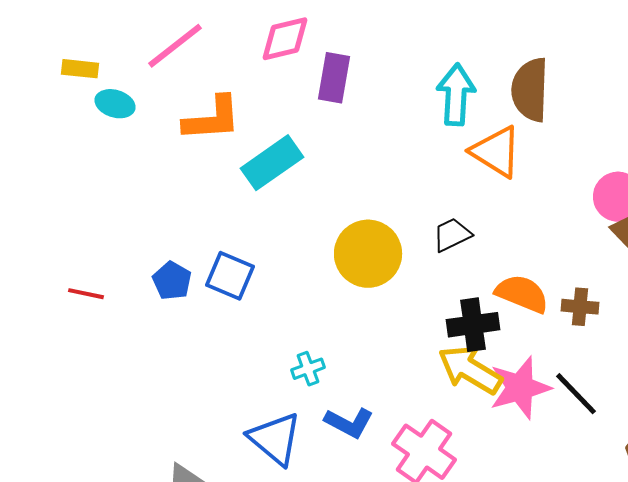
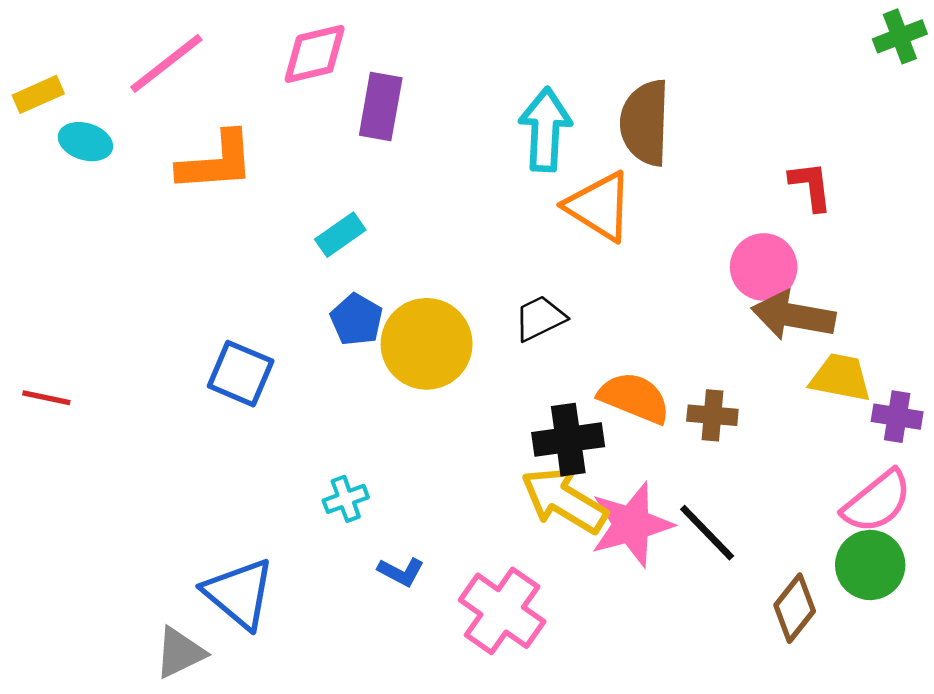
yellow rectangle: (80, 69) -> (38, 94), turned -30
cyan rectangle: (272, 163) -> (340, 235), moved, size x0.6
blue pentagon: (172, 281) -> (356, 320), moved
blue L-shape: (349, 423) -> (401, 572), size x0.7
blue triangle: (275, 439) -> (239, 593), moved

